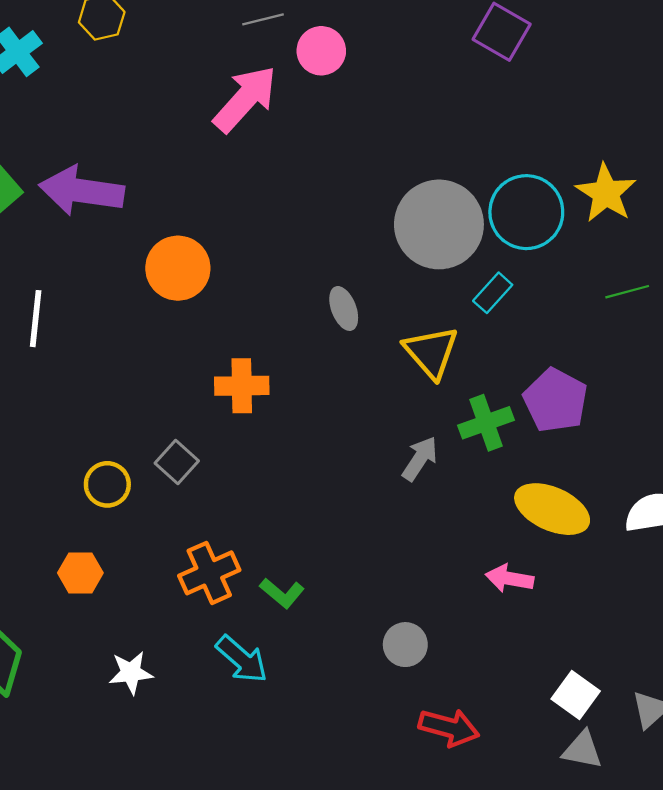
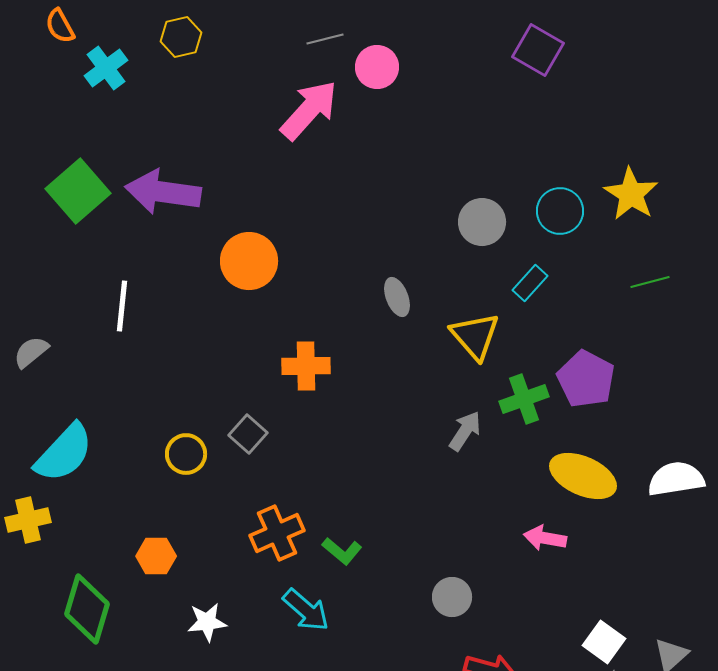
cyan circle: (526, 212) -> (560, 211), size x0.7
gray circle: (439, 224) -> (482, 222), size x0.6
orange hexagon: (80, 573) -> (156, 556), moved

